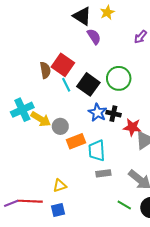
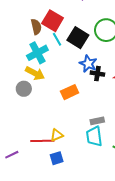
cyan cross: (22, 110) -> (37, 53), moved
black cross: (113, 114) -> (97, 74), moved
gray circle: (60, 126) -> (24, 89), moved
cyan trapezoid: (97, 151) -> (94, 136), moved
red line: (30, 201) -> (42, 141), moved

